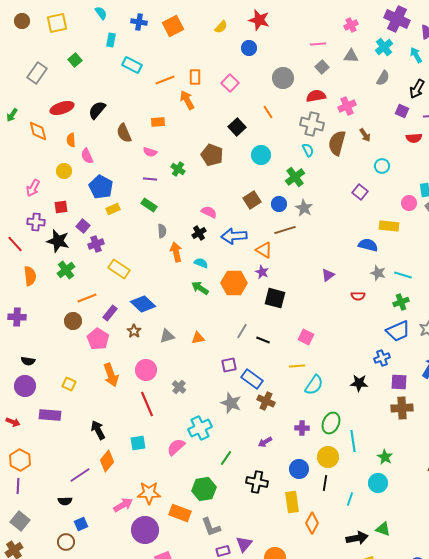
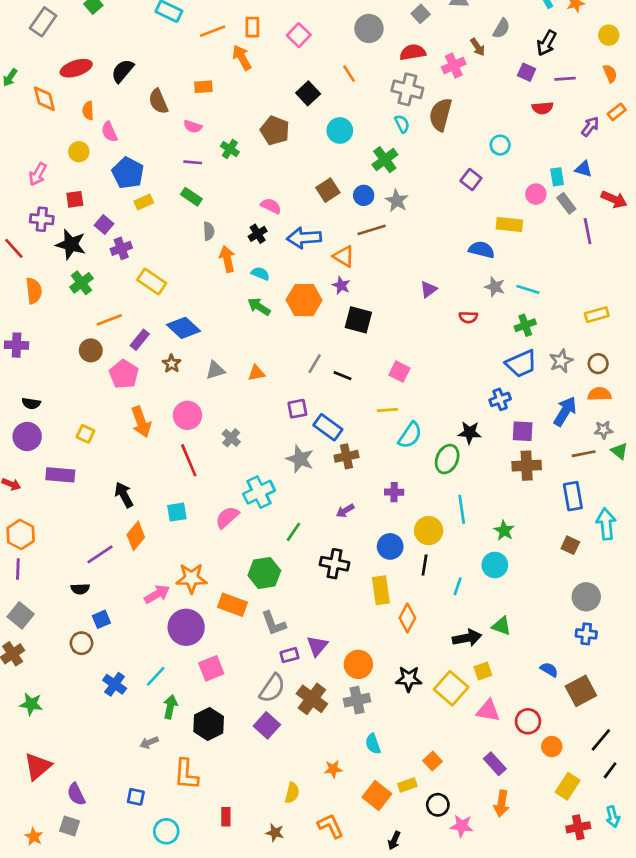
brown arrow: (365, 135) -> (478, 47), moved
brown cross: (266, 401) -> (346, 456), turned -36
green ellipse: (331, 423) -> (447, 459), moved

